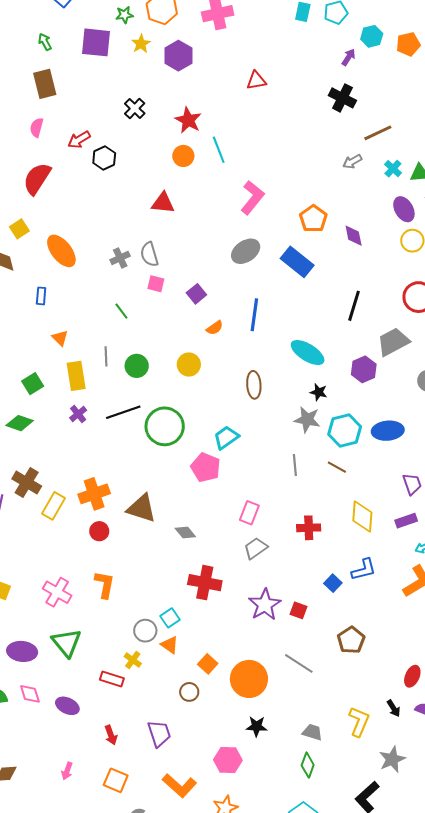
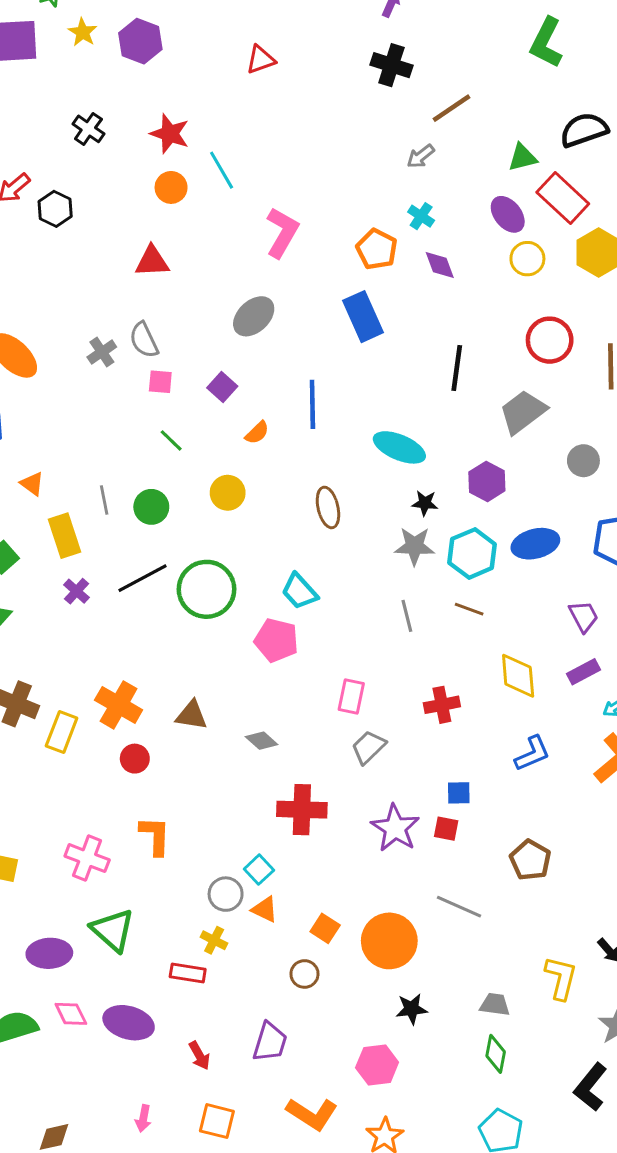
cyan cross: (393, 169) -> (421, 216), moved
gray ellipse: (246, 251) -> (254, 316), moved
blue rectangle: (297, 262) -> (363, 317), turned 36
green line: (121, 311) -> (171, 440), moved
purple hexagon: (364, 369) -> (487, 481), moved
cyan trapezoid: (226, 438) -> (300, 591), turned -88
orange cross: (94, 494) -> (119, 705), turned -32
brown triangle: (141, 508) -> (192, 715), size x0.7
blue square: (333, 583) -> (459, 793), moved, turned -36
purple ellipse: (67, 706) -> (129, 1023), size x1.4
purple trapezoid: (159, 733) -> (270, 1042), turned 44

